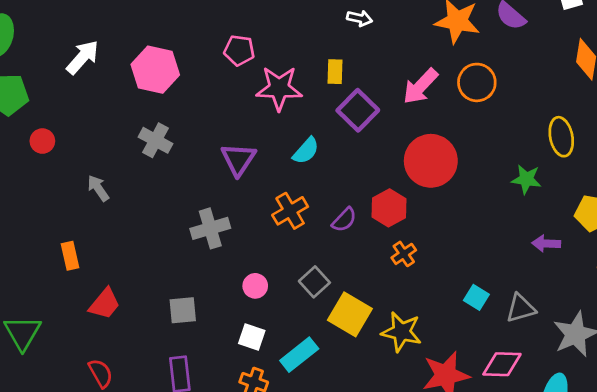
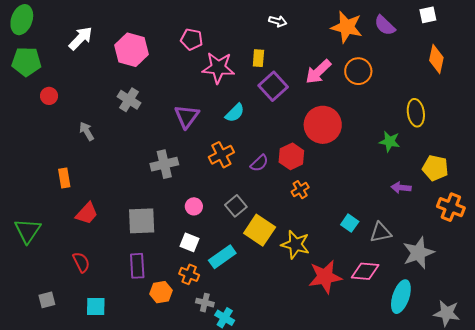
gray square: (183, 310) -> (142, 221), size x1.4

